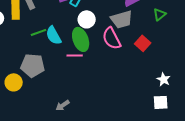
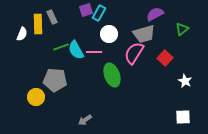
pink semicircle: (112, 38) -> (134, 53), turned 60
green ellipse: (81, 39) -> (112, 75), moved
pink line: (75, 55) -> (94, 52), moved
white star: (164, 79) -> (185, 81), moved

